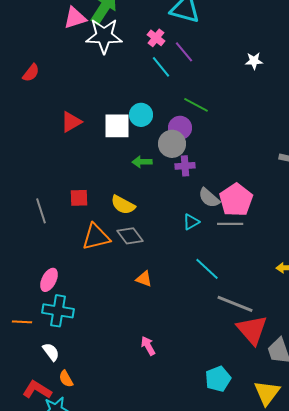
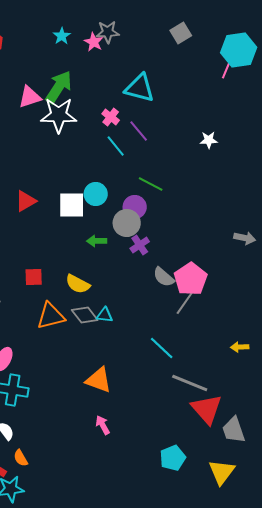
purple cross: (185, 166) -> (140, 245), turned -30
cyan triangle: (191, 222) -> (105, 315), moved, turned 36
gray line: (230, 224) -> (185, 303), turned -55
orange triangle: (144, 279) -> (99, 380), moved, size x1.6

